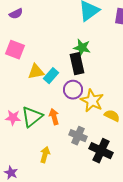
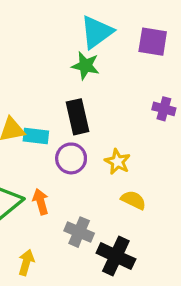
green star: (82, 48) -> (85, 66), moved
cyan rectangle: (51, 76) -> (36, 136), turned 56
yellow star: (92, 101) -> (117, 162), moved, size x0.7

